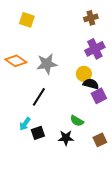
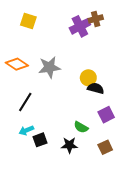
purple cross: (95, 49) -> (80, 26), moved
purple square: (99, 96) -> (106, 115), moved
black line: (39, 97) -> (25, 102), moved
cyan arrow: (25, 124) -> (26, 130), turned 32

